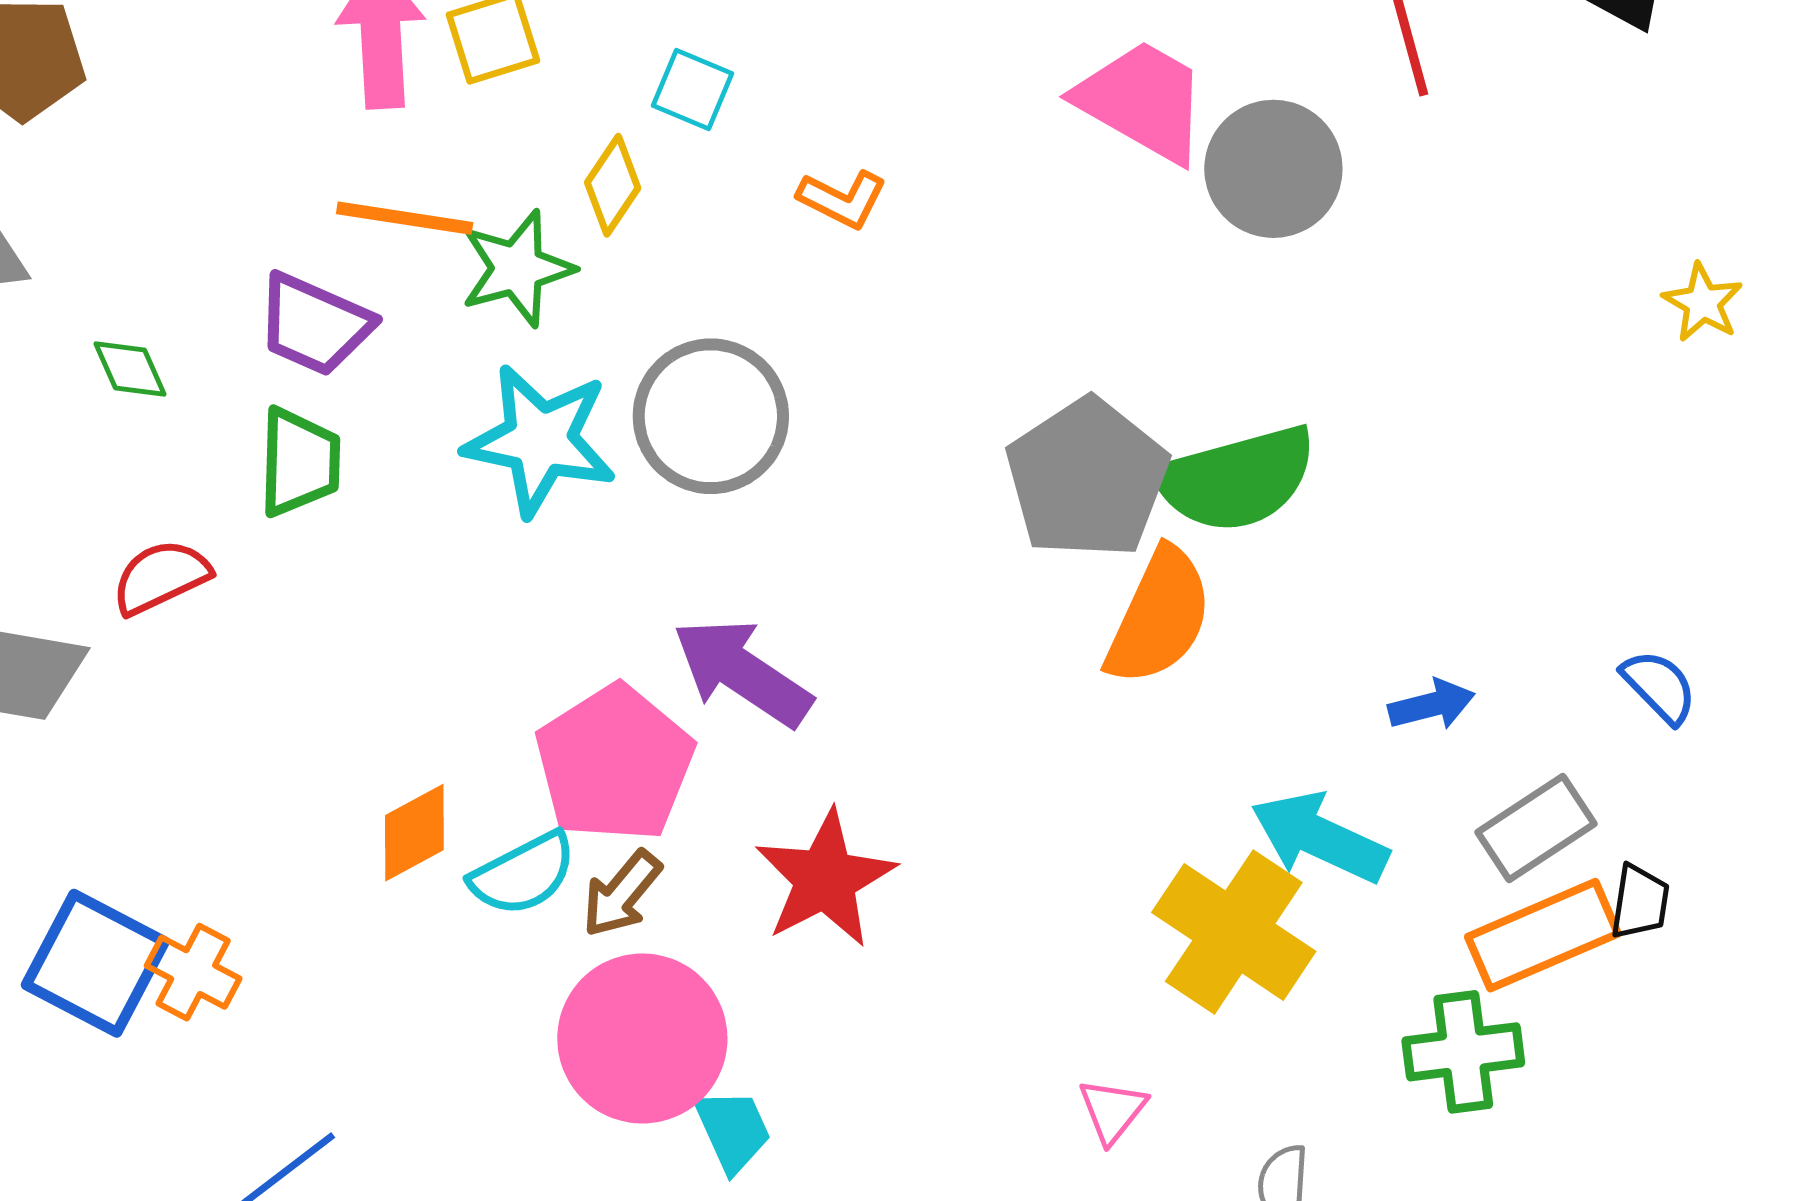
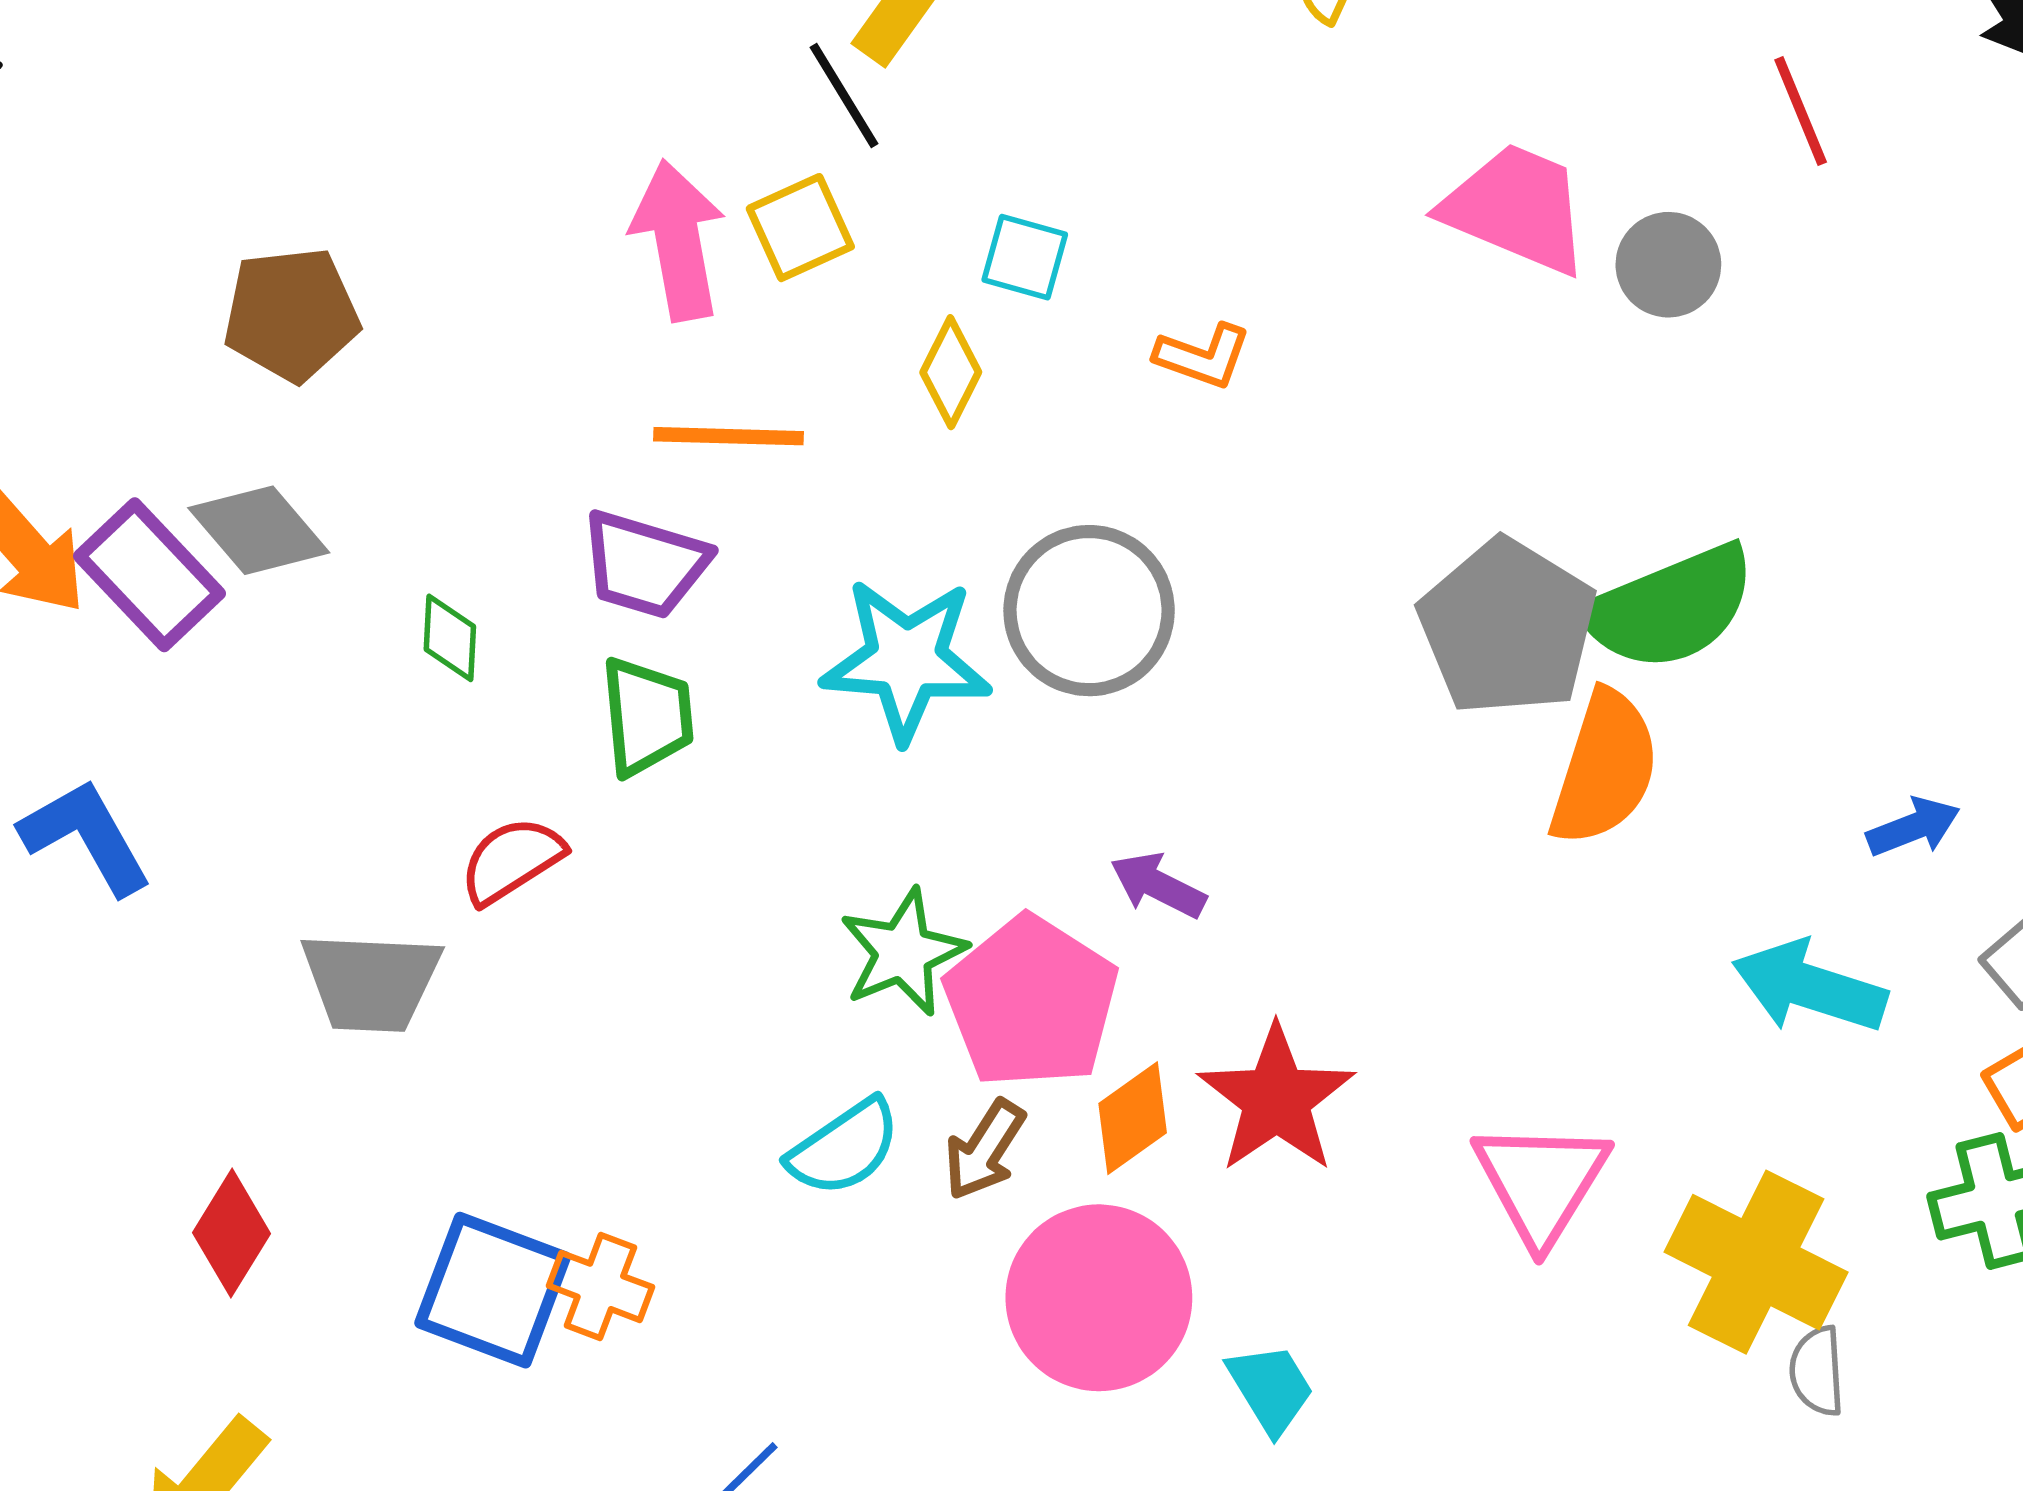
gray circle: (1273, 169) -> (1668, 265), size x0.7
green star: (517, 268) -> (903, 952), moved
green diamond: (130, 369) -> (450, 638), turned 34
purple arrow: (742, 672) -> (1158, 885), size x0.6
orange diamond: (414, 833) -> (1133, 1118), moved
cyan semicircle: (523, 874) -> (844, 1148), moved
brown arrow: (622, 894) -> (985, 1150), moved
yellow cross: (1234, 932) -> (1756, 1262), moved
pink triangle: (1112, 1110) -> (1541, 1182), moved, size x1.8
cyan trapezoid: (733, 1130) -> (1271, 1389), moved

